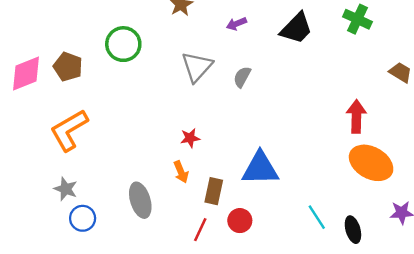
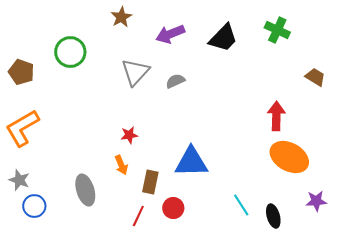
purple arrow: (236, 24) -> (170, 34), size x1.6
gray semicircle: (242, 77) -> (175, 81), turned 36

